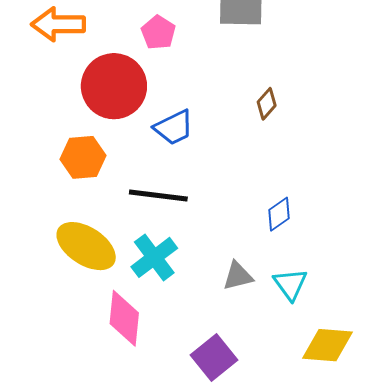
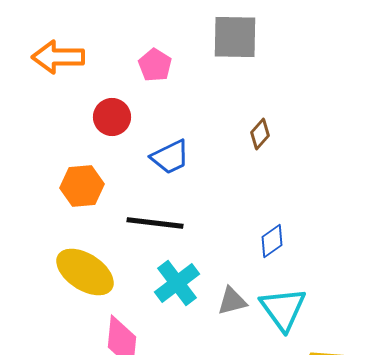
red circle: (114, 86) -> (112, 117), size x0.6
cyan cross: (154, 257) -> (177, 283), moved
cyan triangle: (290, 284) -> (283, 309), size x1.4

